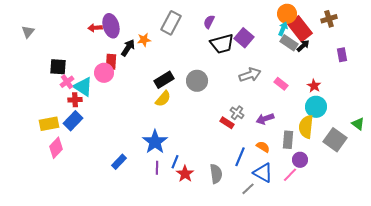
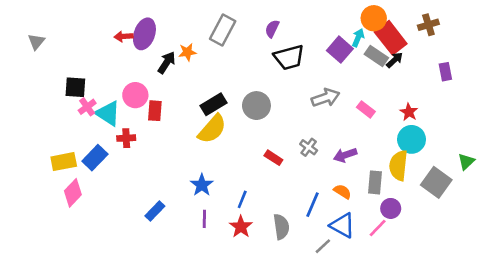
purple ellipse: (111, 26) -> (144, 34), turned 35
cyan arrow: (283, 29) -> (358, 38), moved
purple square: (244, 38) -> (340, 50), moved
red rectangle: (111, 62) -> (155, 111), moved
yellow semicircle: (163, 99) -> (212, 129), size x1.4
red cross: (75, 100) -> (126, 138), moved
red rectangle: (227, 123) -> (273, 158), moved
green triangle: (358, 124) -> (466, 162), turned 40
blue star: (155, 142) -> (202, 185), size x0.7
blue line: (175, 162) -> (242, 199), moved

